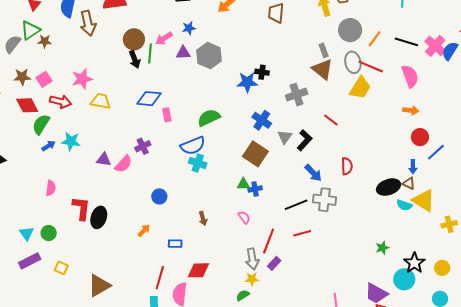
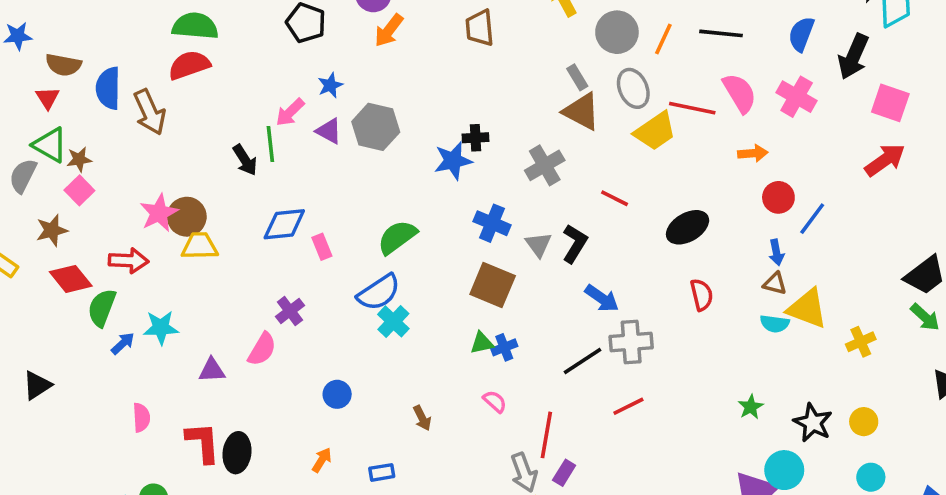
green triangle: (30, 30) -> (50, 145), turned -45
brown circle: (134, 39) -> (187, 217), moved
pink cross: (435, 46) -> (797, 97), moved
purple triangle: (183, 53) -> (329, 131), turned 42
red line: (371, 67) -> (692, 108), moved
pink square: (44, 79) -> (79, 190), moved
yellow trapezoid: (360, 88) -> (655, 131), turned 35
purple triangle: (104, 160) -> (212, 370), moved
cyan cross: (198, 163) -> (393, 321), turned 36
red semicircle: (347, 166) -> (702, 295), moved
black ellipse: (388, 187) -> (688, 227), moved
red line: (302, 233) -> (628, 406), moved
cyan circle: (404, 279) -> (784, 470), moved

